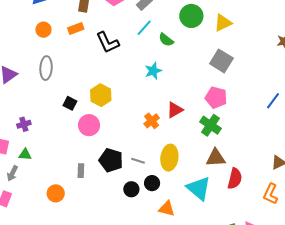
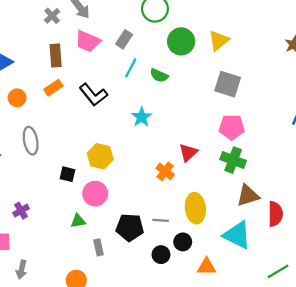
cyan star: (153, 71) -> (142, 117), moved
green triangle: (25, 154) -> (78, 221), moved

